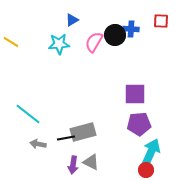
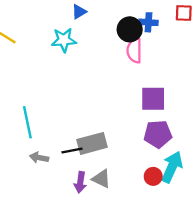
pink semicircle: (94, 42) -> (134, 51), moved, turned -30
cyan line: (28, 114) -> (27, 122), turned 40
red circle: (146, 170) -> (153, 176), moved

